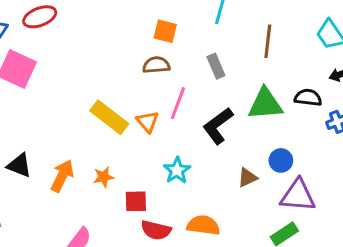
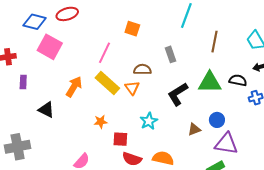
orange square: (165, 31) -> (132, 29), moved
brown semicircle: (156, 65) -> (142, 69), moved
gray rectangle: (216, 66) -> (171, 54), moved
pink line: (178, 103) -> (104, 53), moved
orange arrow: (62, 176) -> (74, 87), moved

